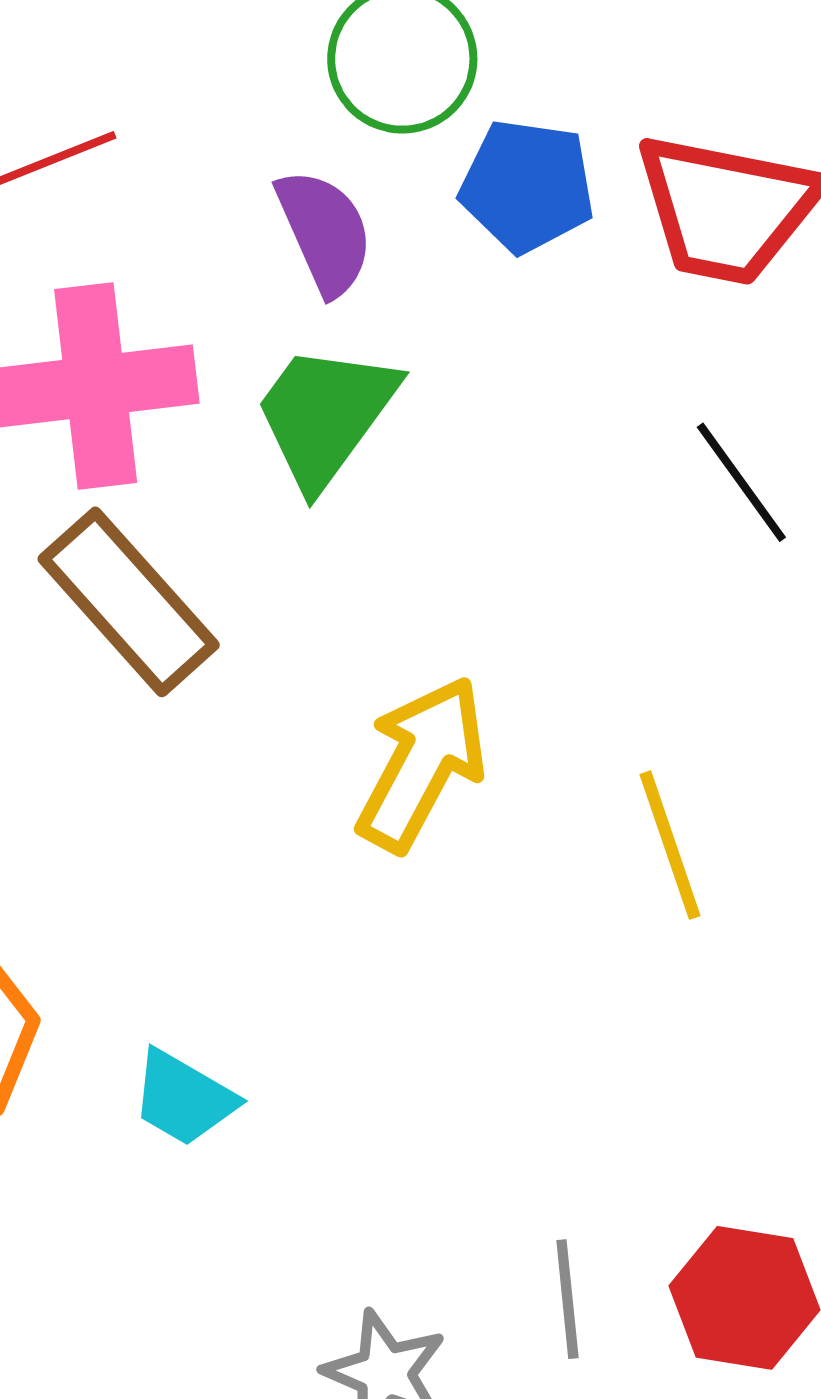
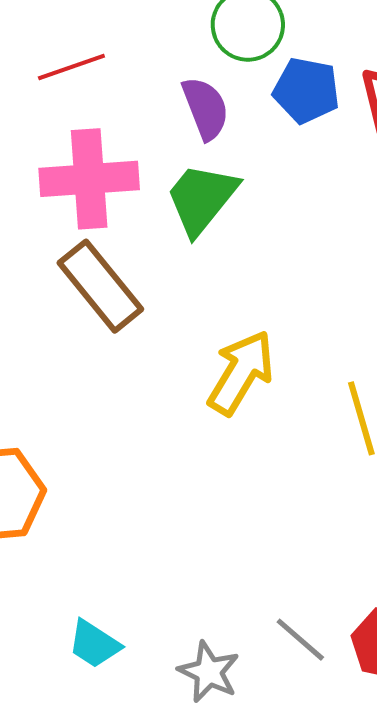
cyan trapezoid: (184, 1098) -> (94, 644), moved
gray line: (567, 1299) -> (300, 640), turned -46

